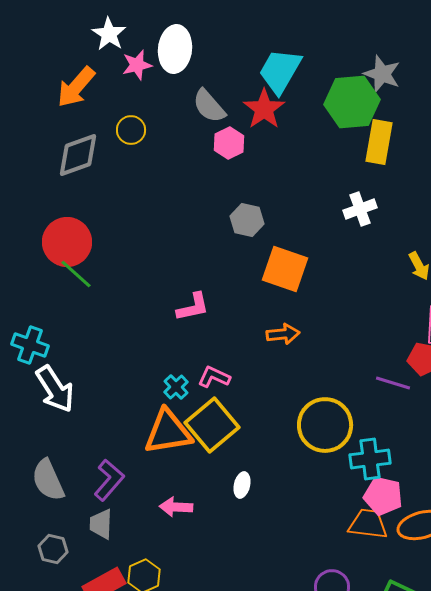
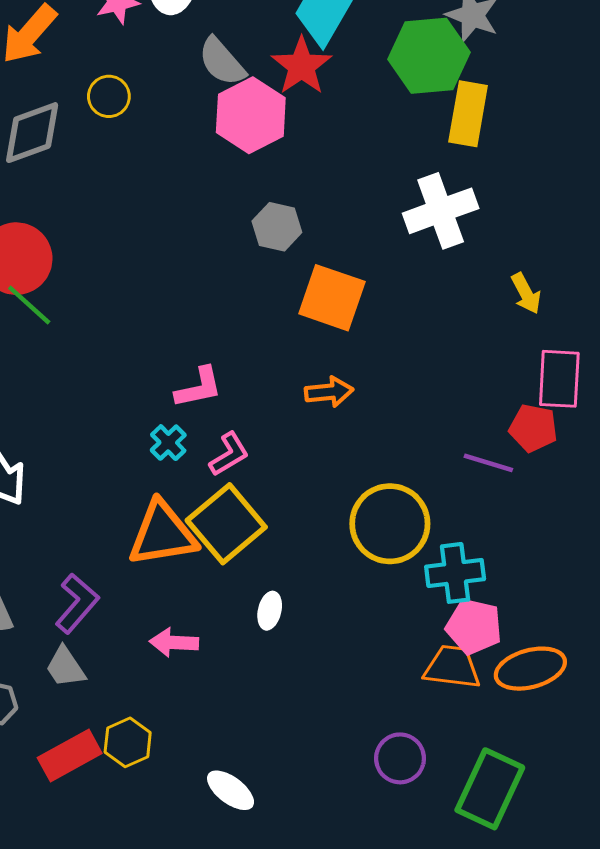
pink hexagon: (229, 143) -> (251, 115), size x1.6
white cross: (360, 209) -> (441, 211), size x1.5
pink L-shape: (193, 307) -> (199, 388), moved
pink L-shape: (214, 377) -> (229, 454), turned 124
cyan cross: (176, 387) -> (168, 443), moved
gray trapezoid: (101, 524) -> (65, 667), turned -36

